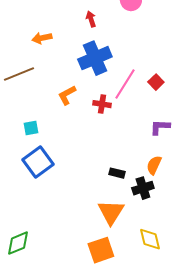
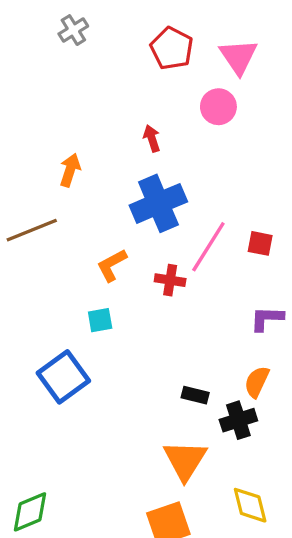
orange arrow: (42, 38) -> (70, 170), turned 120
red square: (156, 82) -> (260, 243), turned -35
cyan square: (31, 128) -> (100, 320), moved

